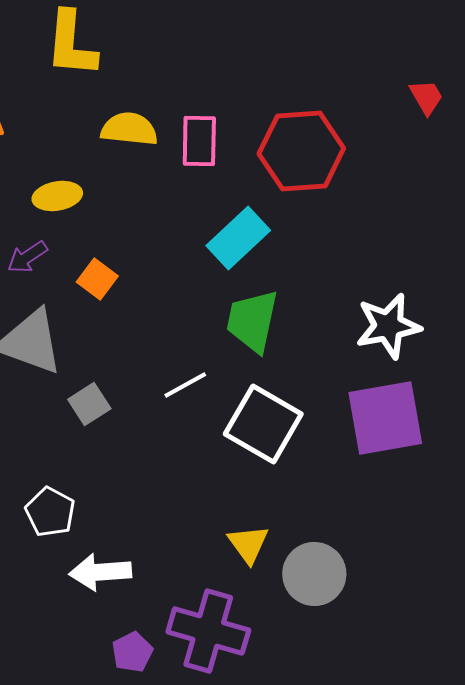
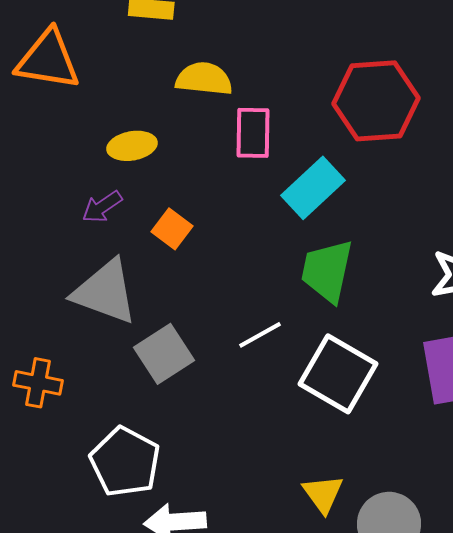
pink rectangle: (199, 141) -> (253, 133), moved
gray square: (89, 404) -> (164, 354), size x1.4
white pentagon: (50, 512) -> (125, 462), size x1.4

